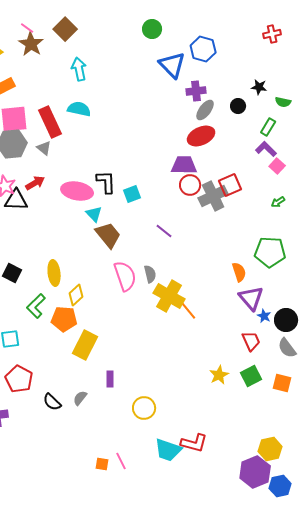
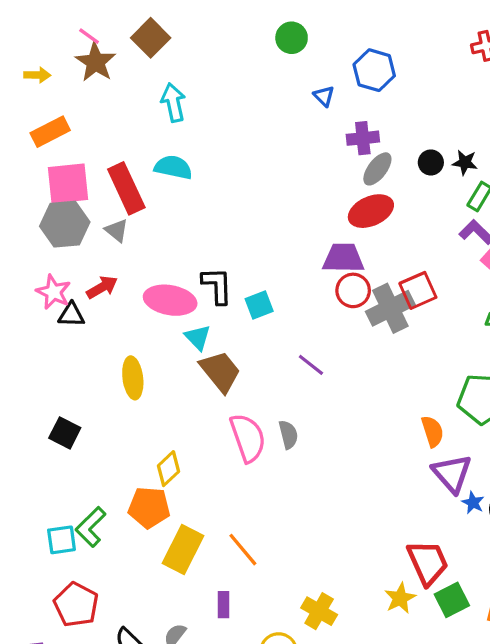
blue triangle: (172, 65) -> (324, 96), size x0.5
black star: (259, 87) -> (465, 162), moved
black triangle: (16, 200) -> (71, 315), size x0.7
yellow ellipse: (54, 273) -> (133, 378), moved
yellow cross: (169, 296) -> (319, 611), moved, size x0.7
green L-shape: (36, 306) -> (91, 527), moved
orange line: (187, 309) -> (243, 550), moved
red trapezoid: (251, 341) -> (428, 563), moved, size x1.4

